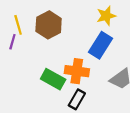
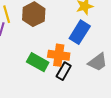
black rectangle: (77, 99) -> (64, 71), moved

